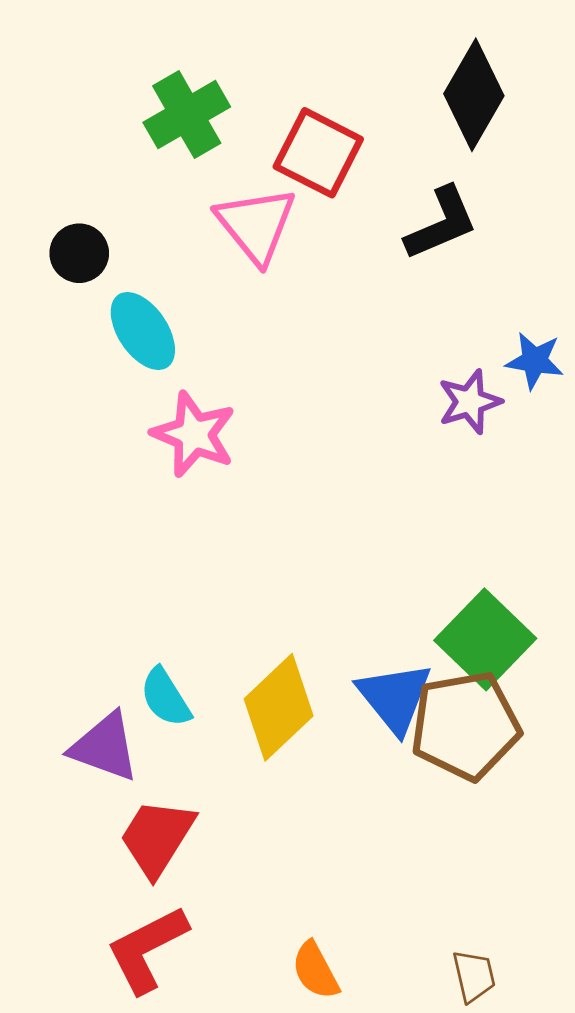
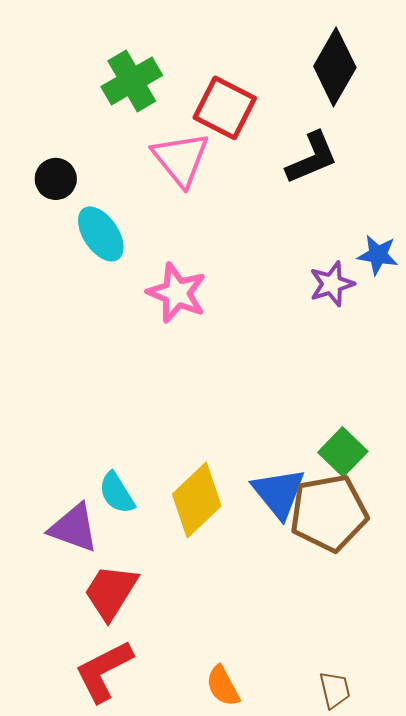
pink star: (194, 434) -> (177, 293), moved
green square: (485, 639) -> (343, 452), size x0.7

